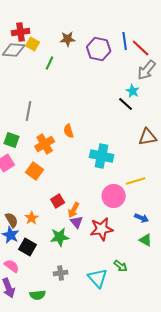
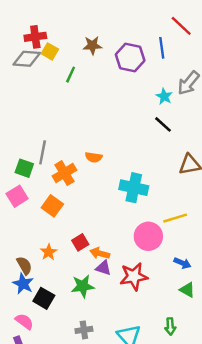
red line: (141, 48) -> (181, 26), moved
cyan star: (133, 91) -> (164, 96), moved
gray line: (29, 111) -> (43, 152), moved
orange semicircle: (69, 131) -> (94, 157), turned -64
orange arrow: (74, 210) -> (100, 253), turned 77
orange star: (32, 218) -> (49, 252), moved
purple triangle: (77, 222) -> (103, 268), turned -32
green arrow: (121, 266) -> (170, 326), moved, turned 48

